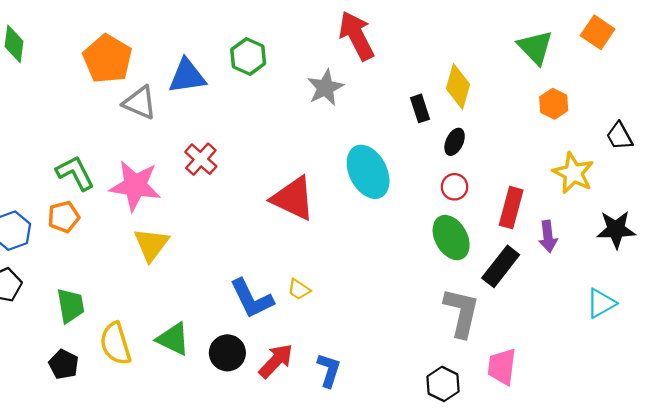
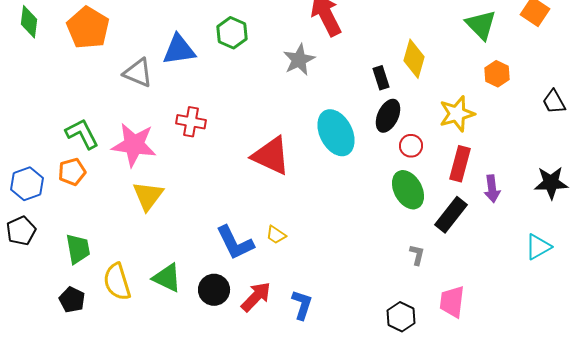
orange pentagon: (107, 59) -> (88, 28), moved
black ellipse: (455, 142) -> (388, 116), moved, size x1.4
red cross: (201, 159) -> (191, 122), turned -32
yellow star: (573, 173) -> (457, 114), moved, turned 30
gray L-shape: (461, 312) -> (417, 255), size x0.5

